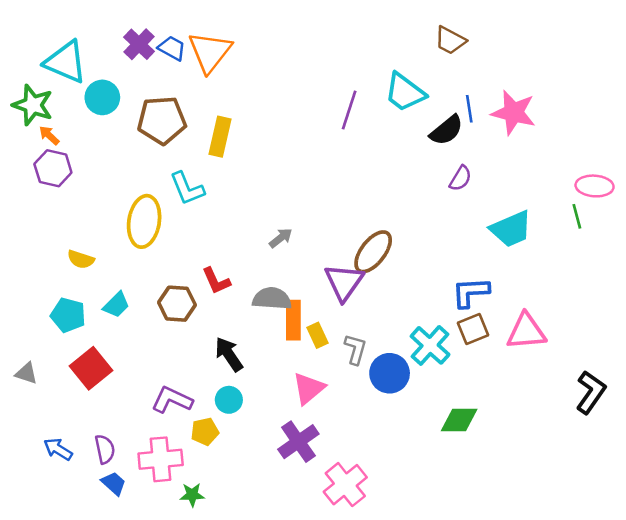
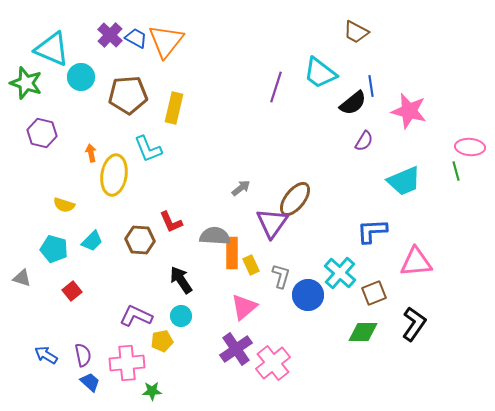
pink star: (514, 113) -> (409, 111), moved
orange arrow: (49, 135) -> (91, 153), moved, turned 36
gray arrow: (281, 238) -> (241, 188), moved
brown square: (473, 329) -> (374, 293), moved
red square: (91, 368) -> (72, 291), size x0.6
gray triangle: (26, 373) -> (22, 278), moved
black L-shape: (591, 392) -> (414, 324), moved
pink cross: (345, 485) -> (273, 363), moved

